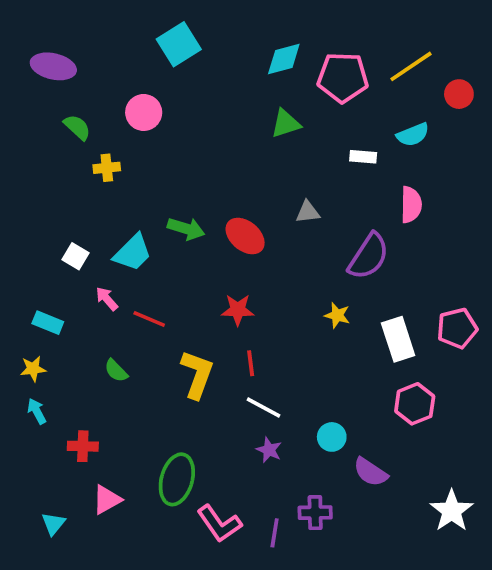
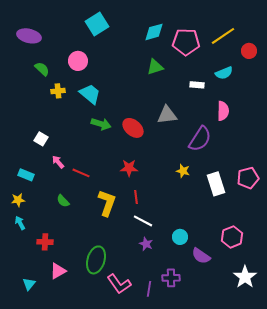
gray triangle: (308, 212) -> (167, 115), size x1.5
cyan trapezoid: (133, 253) -> (90, 94), moved, turned -95
pink hexagon: (415, 404) -> (232, 237), moved

